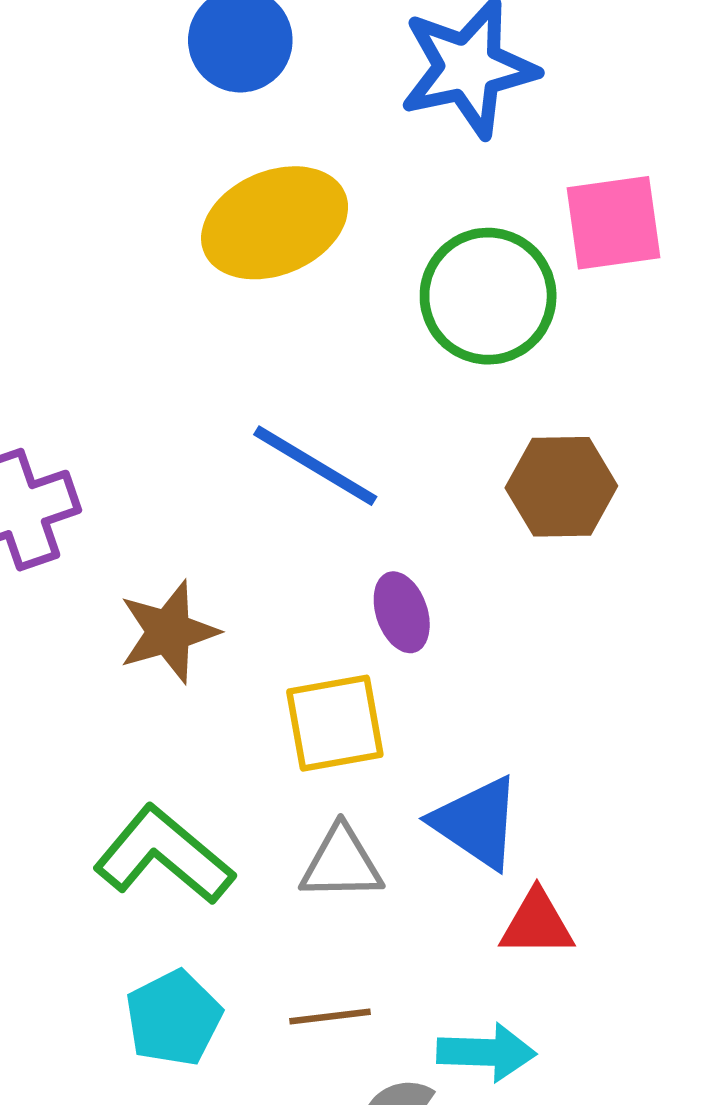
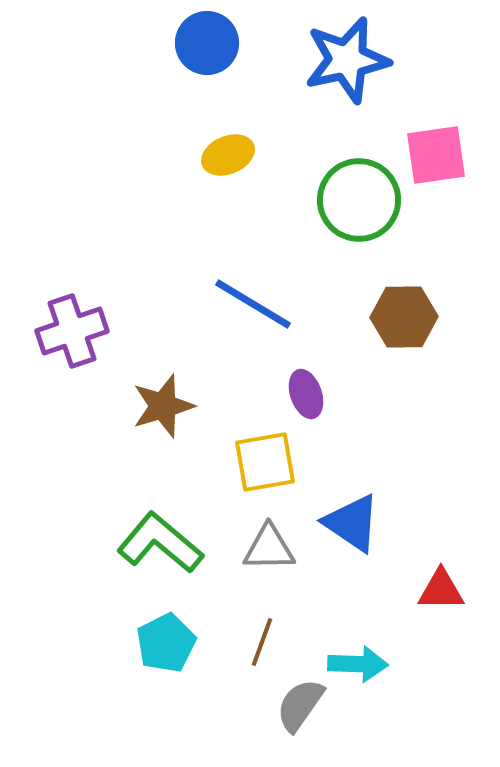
yellow ellipse: (275, 223) -> (228, 155), size x0.6
red triangle: (537, 924) -> (441, 590), moved
brown line: (330, 1016) -> (262, 642), turned -63

